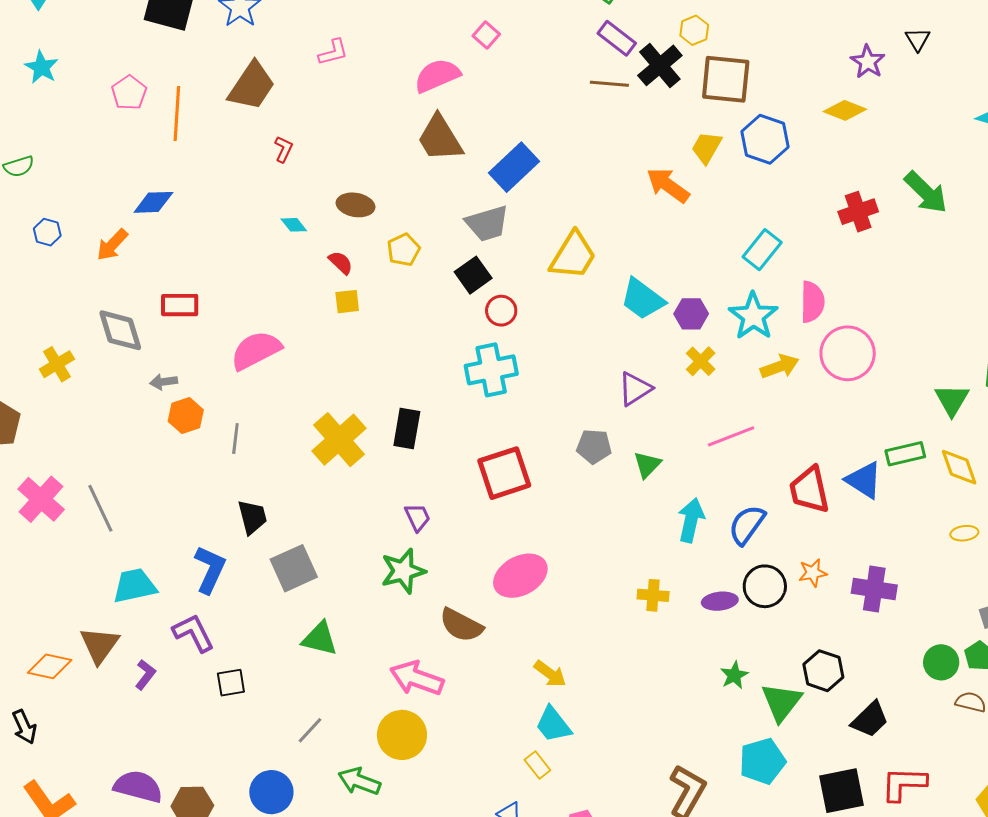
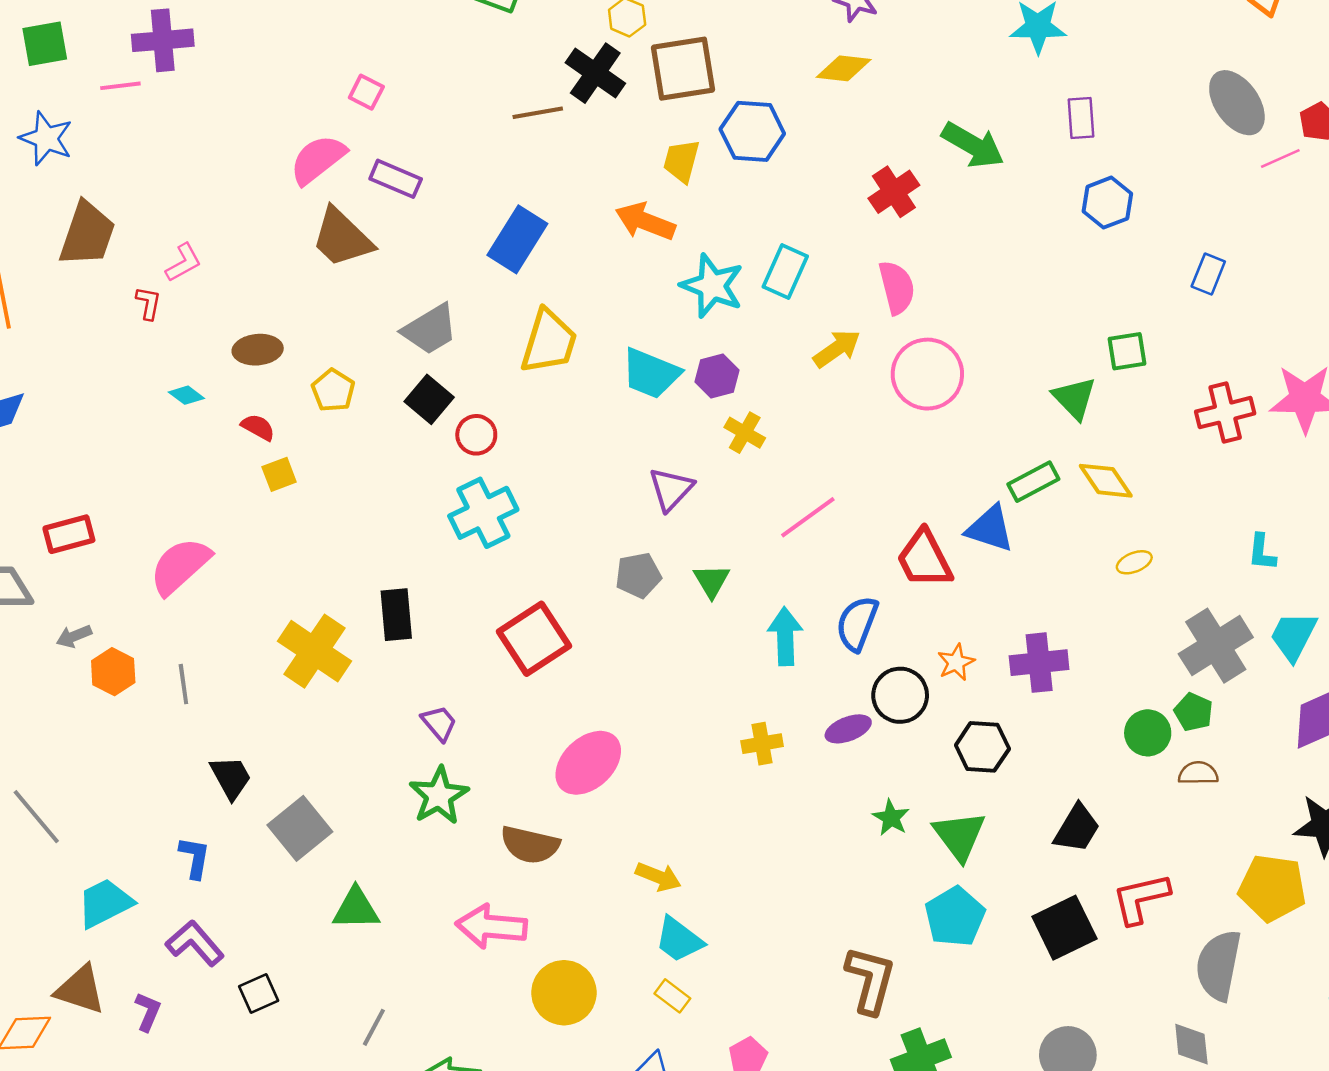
purple rectangle: (617, 38) -> (396, 179), moved
pink L-shape: (333, 52) -> (183, 263), moved
blue rectangle: (514, 167) -> (517, 239), moved
pink semicircle: (812, 302) -> (897, 287), moved
cyan star: (753, 316) -> (712, 286), moved
yellow arrow: (780, 366) -> (837, 349), moved
blue L-shape: (210, 569) -> (195, 858), size x0.7
brown triangle: (99, 645) -> (80, 990), turned -33
black hexagon: (823, 671) -> (982, 747), moved
yellow circle: (402, 735) -> (564, 993), moved

